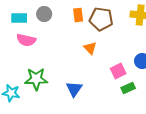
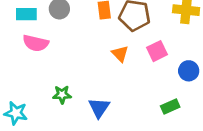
pink square: (118, 71) -> (157, 51), moved
green star: (36, 79) -> (62, 95), moved, size x0.6

